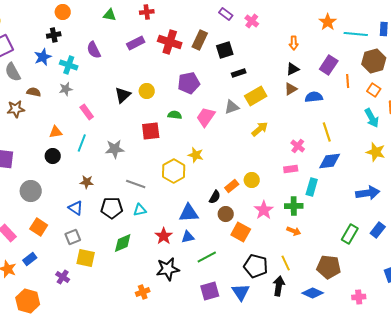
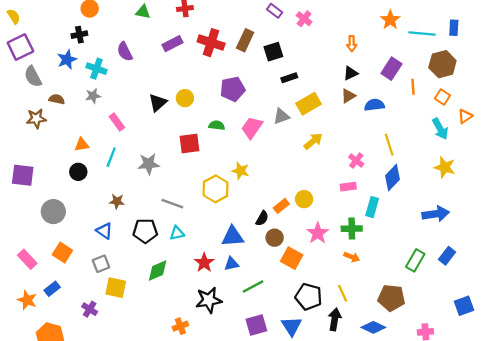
blue diamond: (330, 161) -> (393, 178), turned -40

